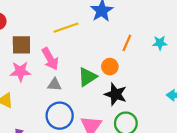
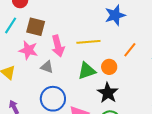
yellow line: (66, 28) -> (88, 42), moved
gray triangle: (54, 85) -> (47, 67), moved

